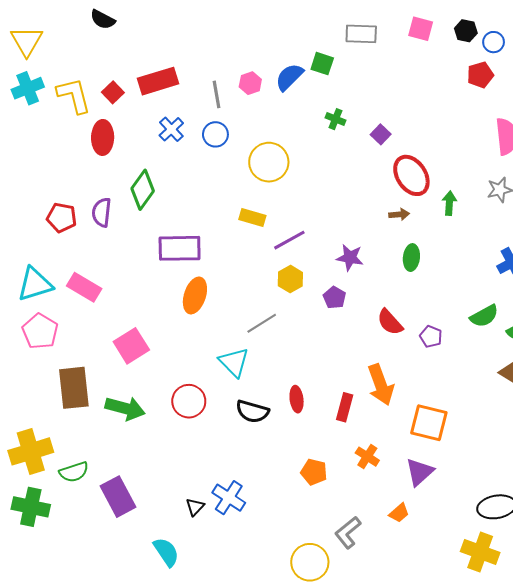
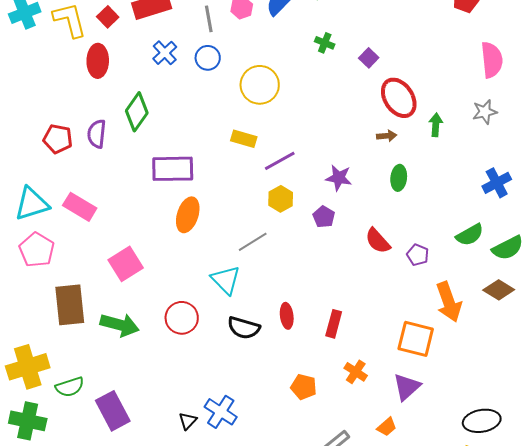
orange arrow: (381, 385) -> (449, 302), moved

